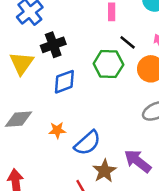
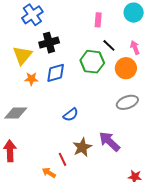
gray diamond: (18, 119) -> (16, 113), moved
orange star: (57, 130) -> (31, 79), moved
blue semicircle: (87, 143) -> (71, 115), moved, size x0.7

